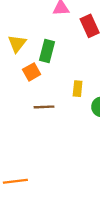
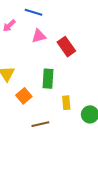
green rectangle: (47, 51) -> (48, 79), moved

